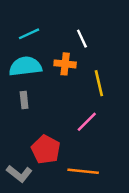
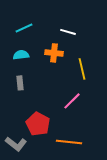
white line: (82, 39) -> (68, 32), turned -49
cyan semicircle: (25, 66) -> (21, 55), size x0.6

